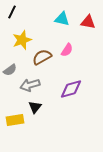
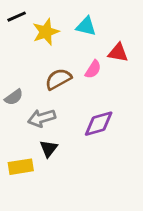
black line: (12, 12) -> (17, 17), turned 40
red triangle: (88, 22) -> (118, 53), moved
yellow star: (22, 40) -> (46, 32), moved

